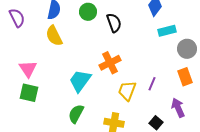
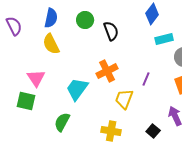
pink triangle: (28, 69) -> (36, 78), moved
purple line: (152, 84) -> (146, 79), moved
green semicircle: (76, 114) -> (62, 122), moved

